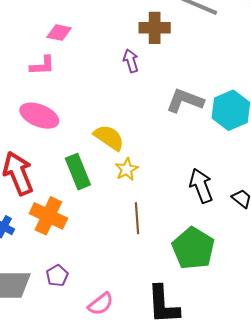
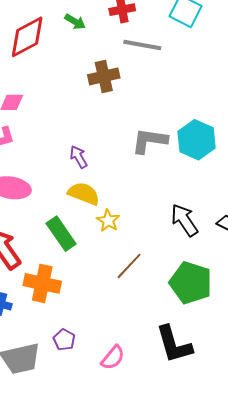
purple arrow: (131, 61) -> (79, 157), moved
brown line: (137, 218) -> (129, 266), turned 60

